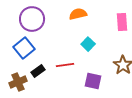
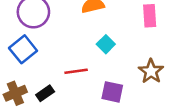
black rectangle: (38, 71) -> (45, 93), moved

